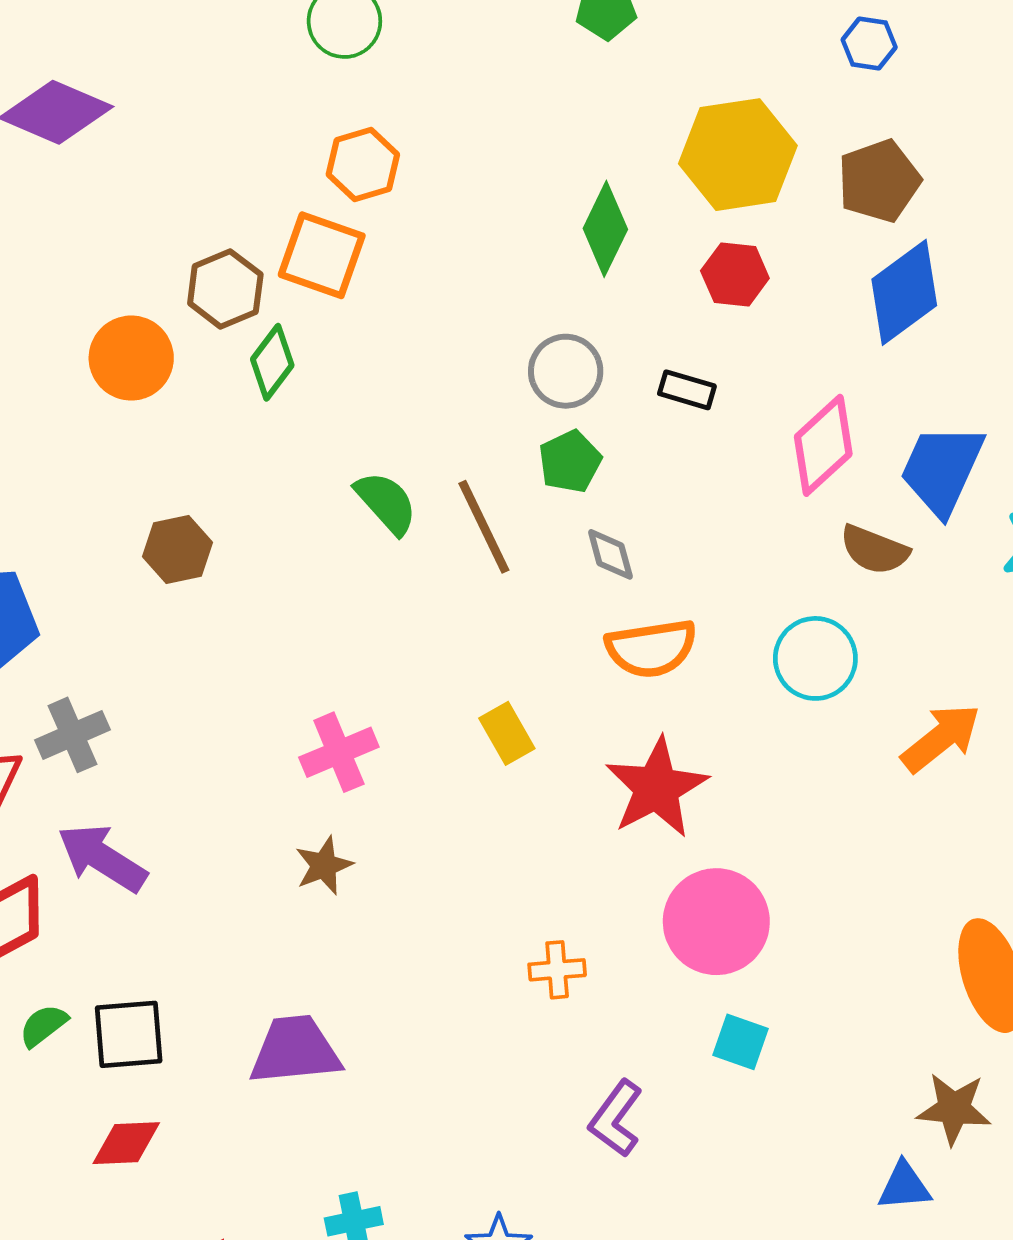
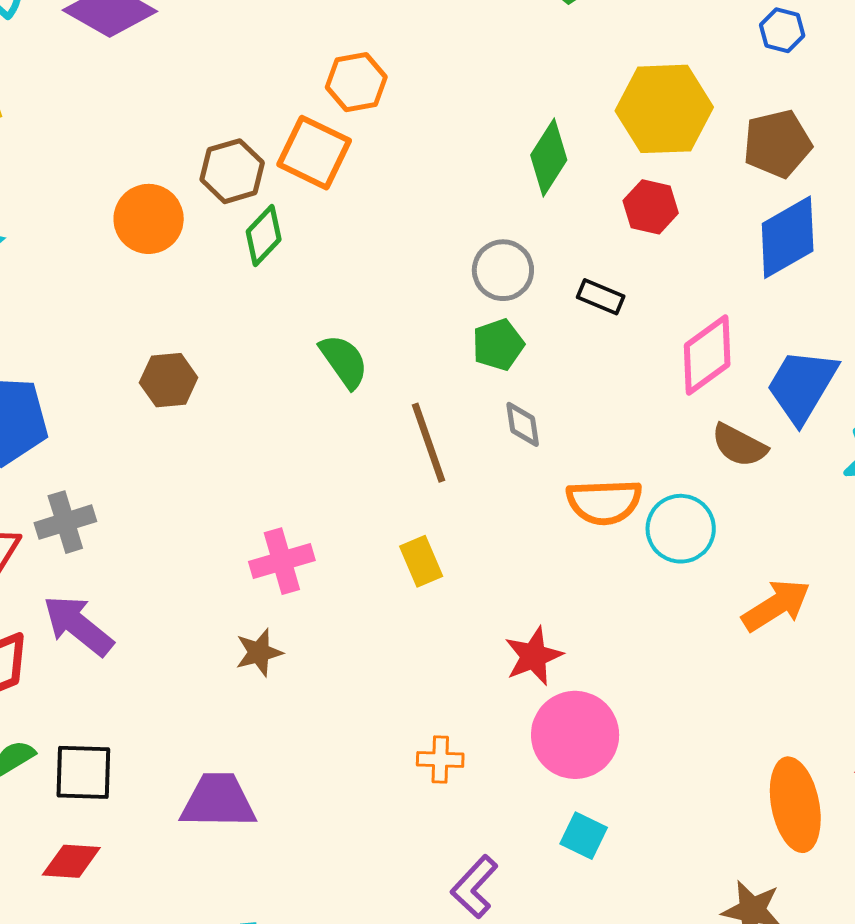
brown line: (484, 527) -> (428, 443), moved
orange semicircle: (651, 648) -> (604, 502), moved
red star: (657, 788) -> (534, 656), moved, size x0.7

